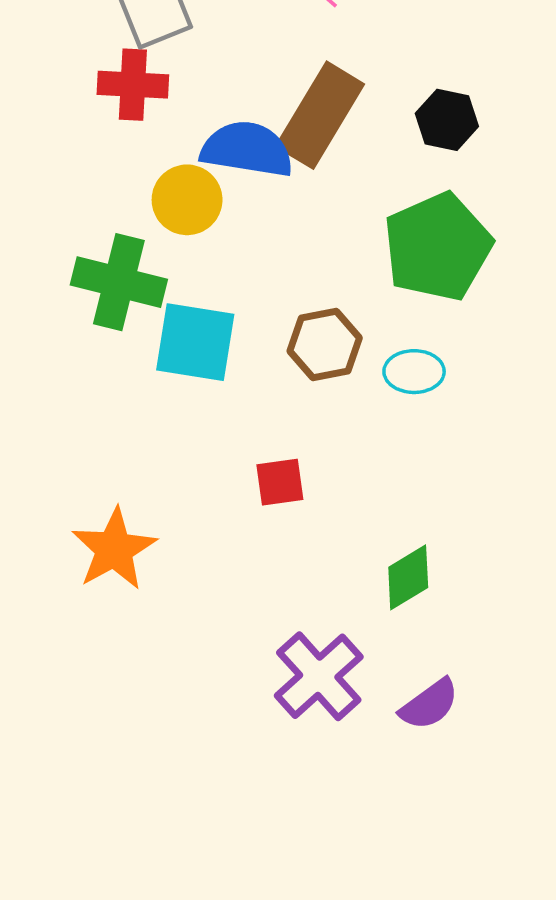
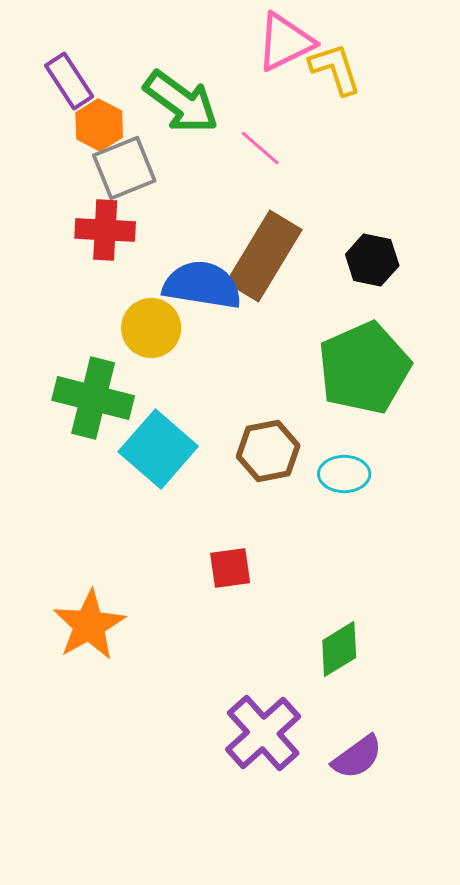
cyan square: (195, 342) -> (158, 449), turned 32

